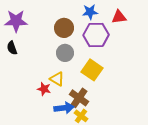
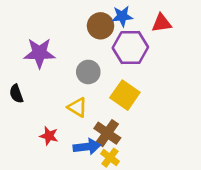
purple star: (16, 21) -> (39, 53), moved
brown circle: (64, 28) -> (100, 26), moved
black semicircle: (12, 48) -> (16, 94), moved
red star: (44, 89) -> (49, 136), moved

